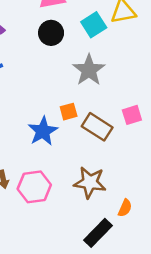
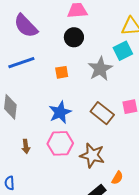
cyan square: (94, 25) -> (123, 51), moved
orange square: (69, 112) -> (62, 72), moved
pink hexagon: (34, 187) -> (60, 143), moved

